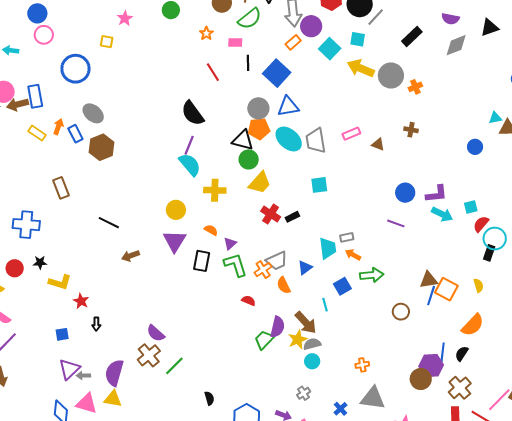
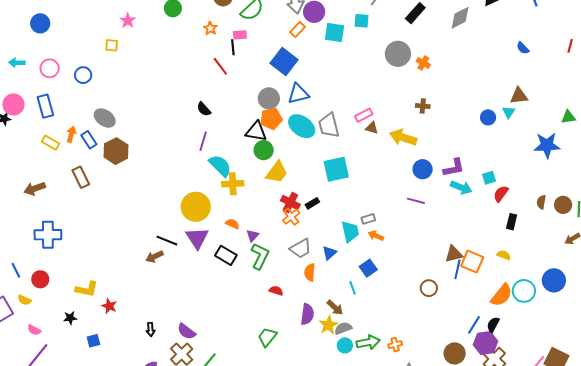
pink circle: (44, 35) -> (50, 68), moved
cyan square: (330, 49) -> (334, 33), turned -30
black line: (248, 63) -> (233, 47), moved
yellow arrow: (361, 68) -> (403, 138), moved
blue circle: (75, 69) -> (83, 75), size x0.6
orange cross: (415, 87) -> (423, 63), turned -32
brown arrow: (18, 104) -> (35, 189), moved
black semicircle: (193, 113) -> (204, 109), size x0.6
cyan triangle: (495, 118) -> (509, 112), moved, turned -40
brown triangle: (378, 144) -> (372, 128), moved
cyan semicircle: (190, 165) -> (220, 166), moved
cyan square: (319, 185) -> (336, 169), size x1.5
brown rectangle: (61, 188) -> (81, 177), moved
yellow circle: (176, 210) -> (196, 207), size x1.5
black line: (109, 223) -> (167, 241), moved
cyan circle: (495, 239) -> (524, 291), moved
black rectangle: (202, 261) -> (226, 255), turned -65
black star: (40, 262) -> (70, 318), moved
green L-shape: (235, 265) -> (260, 256), turned 48
orange cross: (263, 270) -> (291, 217), moved
green arrow: (372, 275) -> (368, 342), moved
orange semicircle: (284, 285) -> (310, 272), turned 36
yellow semicircle: (478, 285) -> (504, 255), turned -48
brown arrow: (306, 323) -> (335, 308), size x0.7
black arrow: (96, 324) -> (151, 329), moved
green trapezoid: (264, 340) -> (267, 337), moved
blue line: (443, 352) -> (474, 325), turned 30
purple hexagon: (431, 366) -> (486, 343), moved

